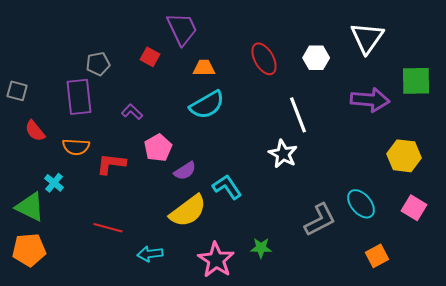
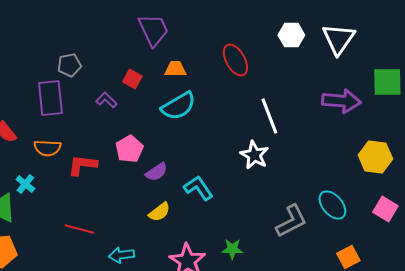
red square: (150, 57) -> (132, 79), moved
white hexagon: (316, 58) -> (291, 35), moved
purple L-shape: (132, 112) -> (106, 100), moved
yellow semicircle: (188, 211) -> (159, 212), size x0.6

